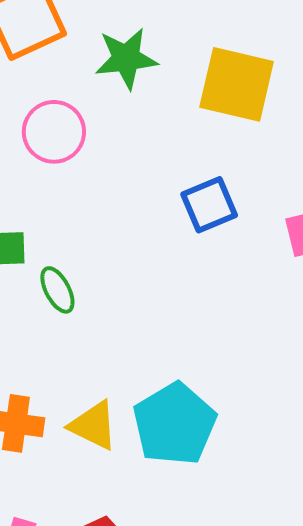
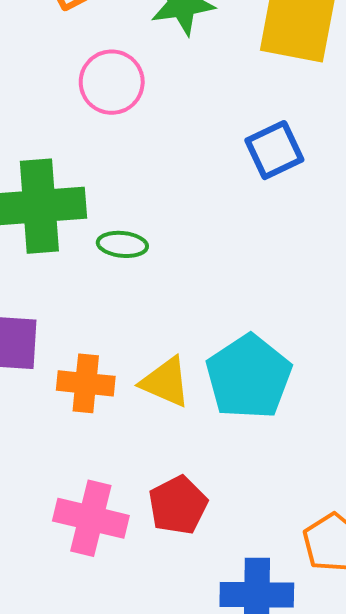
green ellipse: (57, 290) -> (122, 244), turned -54

